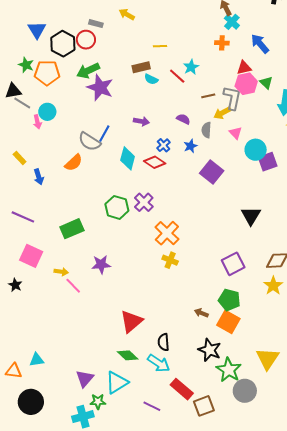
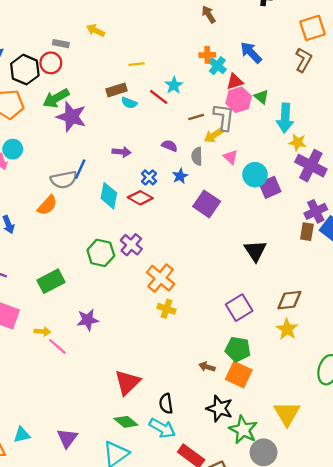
cyan cross: (232, 22) -> (217, 66), moved
gray semicircle: (89, 142) -> (64, 180), turned -40
purple triangle: (85, 379) -> (67, 438), moved

